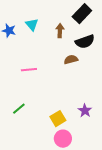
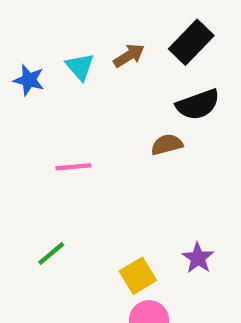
brown arrow: (60, 31) -> (129, 56), moved, turned 56

